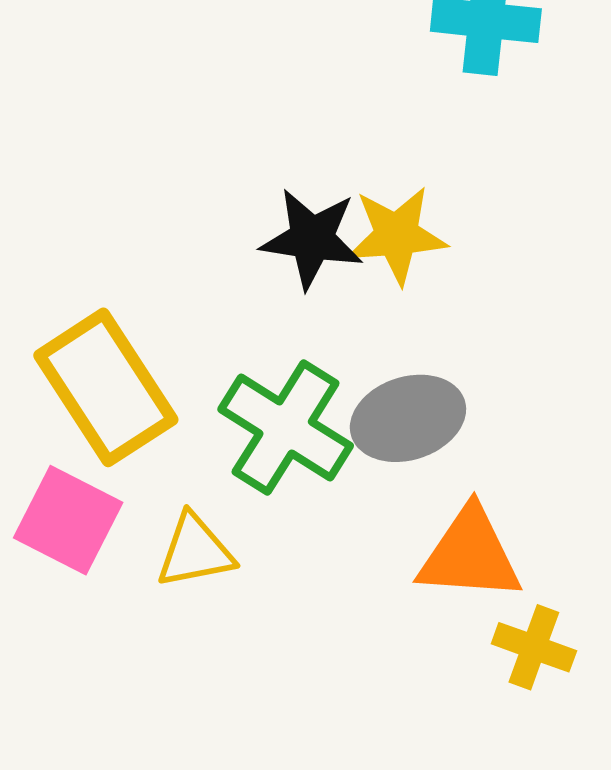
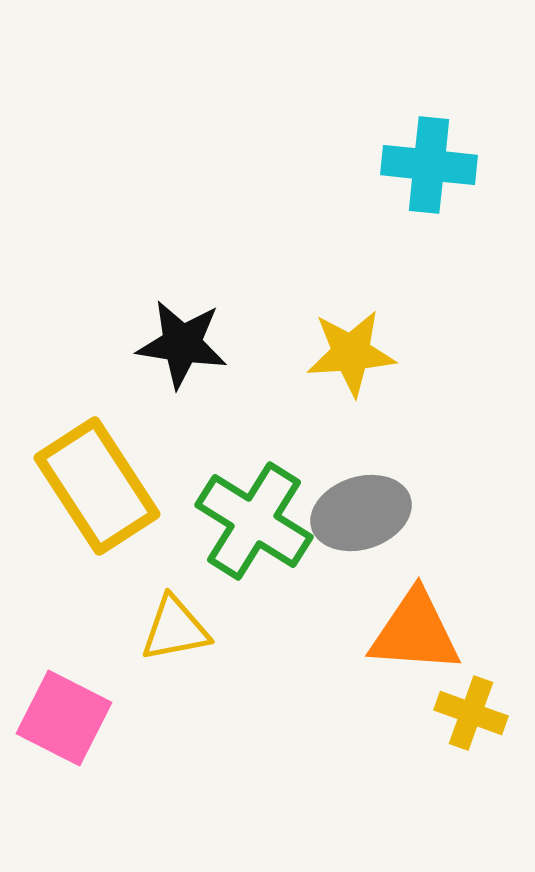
black star: (312, 239) -> (182, 344), moved
pink square: (68, 520) -> (64, 718), moved

